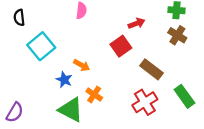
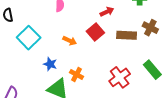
brown cross: (177, 35) -> (150, 28), moved
orange arrow: (82, 65) -> (70, 41), moved
brown rectangle: (152, 69) -> (127, 35), moved, turned -30

